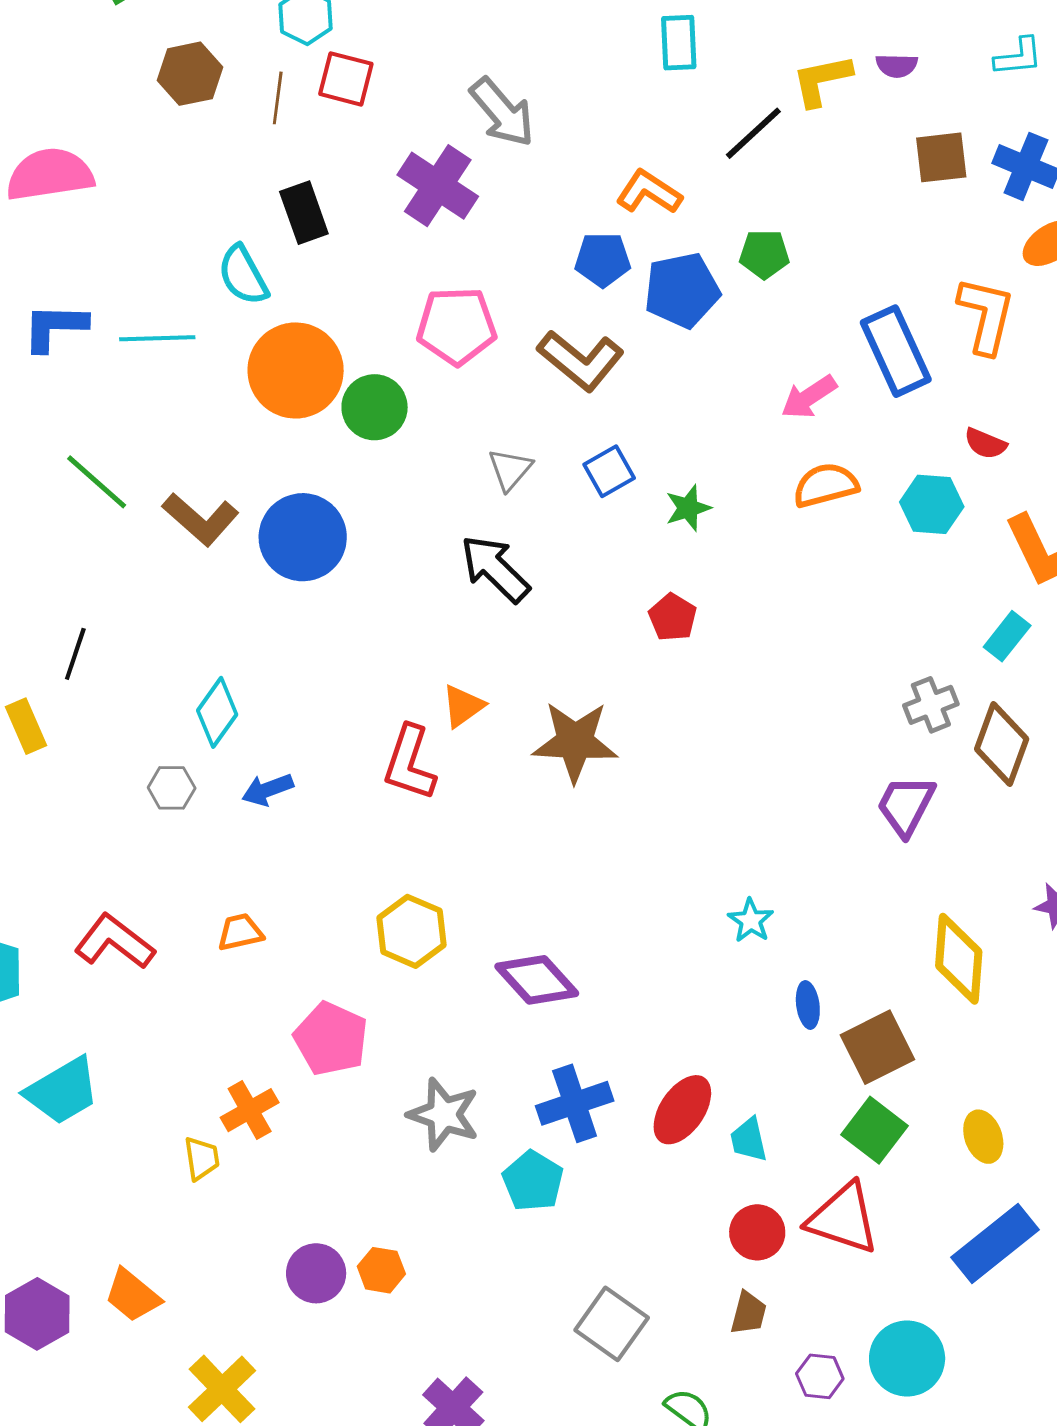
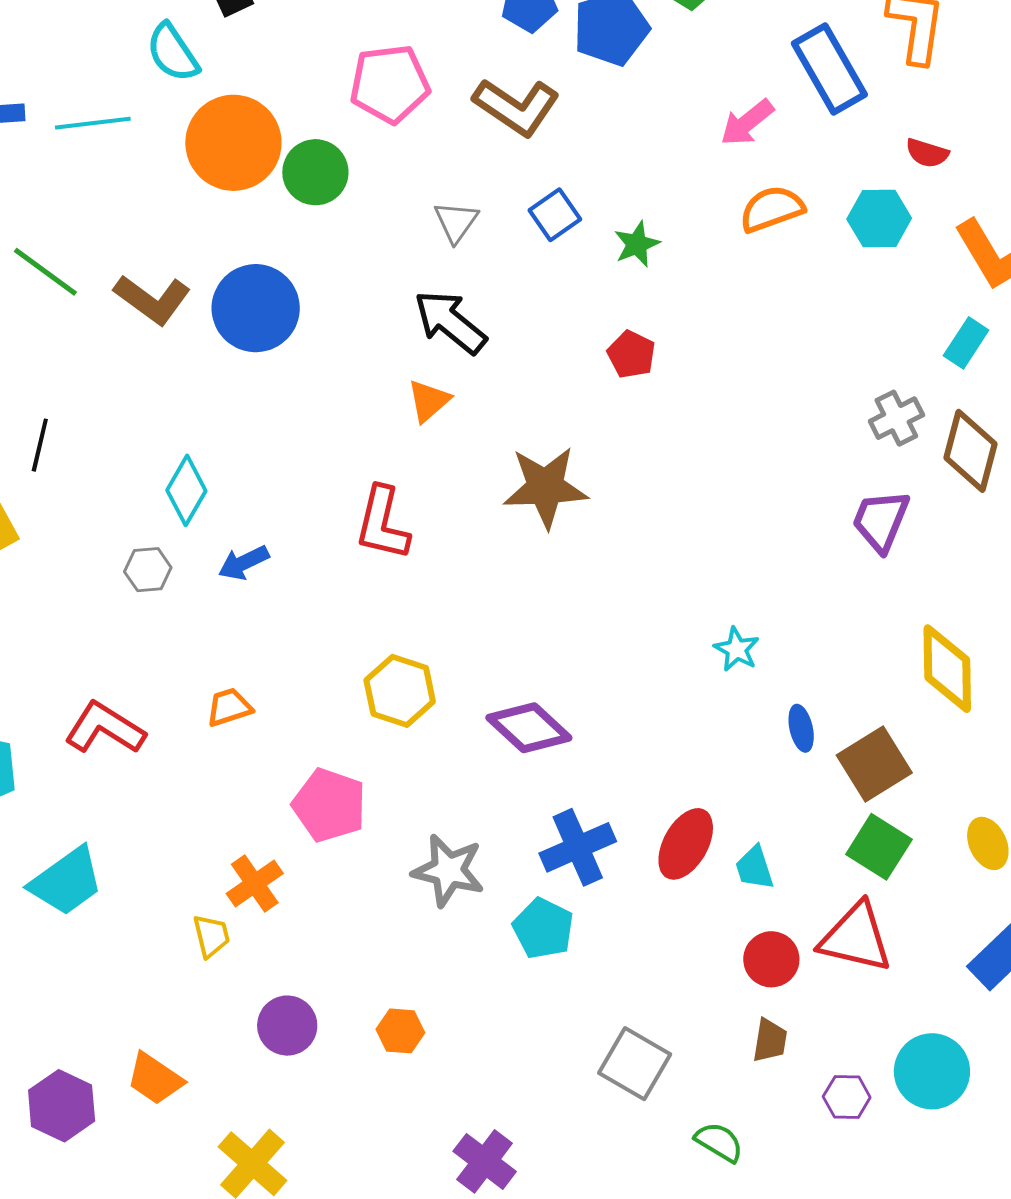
orange triangle: (463, 706) -> (429, 401), moved
purple circle: (316, 1273) -> (287, 1026), moved

